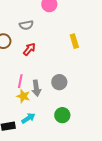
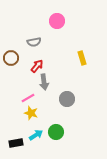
pink line: (20, 81) -> (28, 98), turned 48
gray arrow: (36, 88) -> (44, 82), moved
green circle: (62, 115) -> (56, 132), moved

